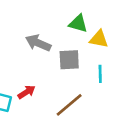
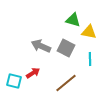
gray arrow: (38, 43) -> (41, 46), moved
gray square: (69, 60) -> (66, 48), turned 30

